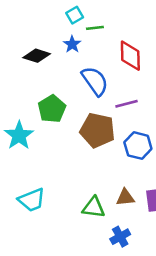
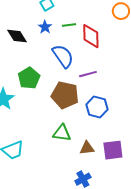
green line: (95, 28) -> (69, 25), moved
black diamond: (37, 56) -> (17, 36), turned 40
green triangle: (94, 208) -> (62, 133), moved

